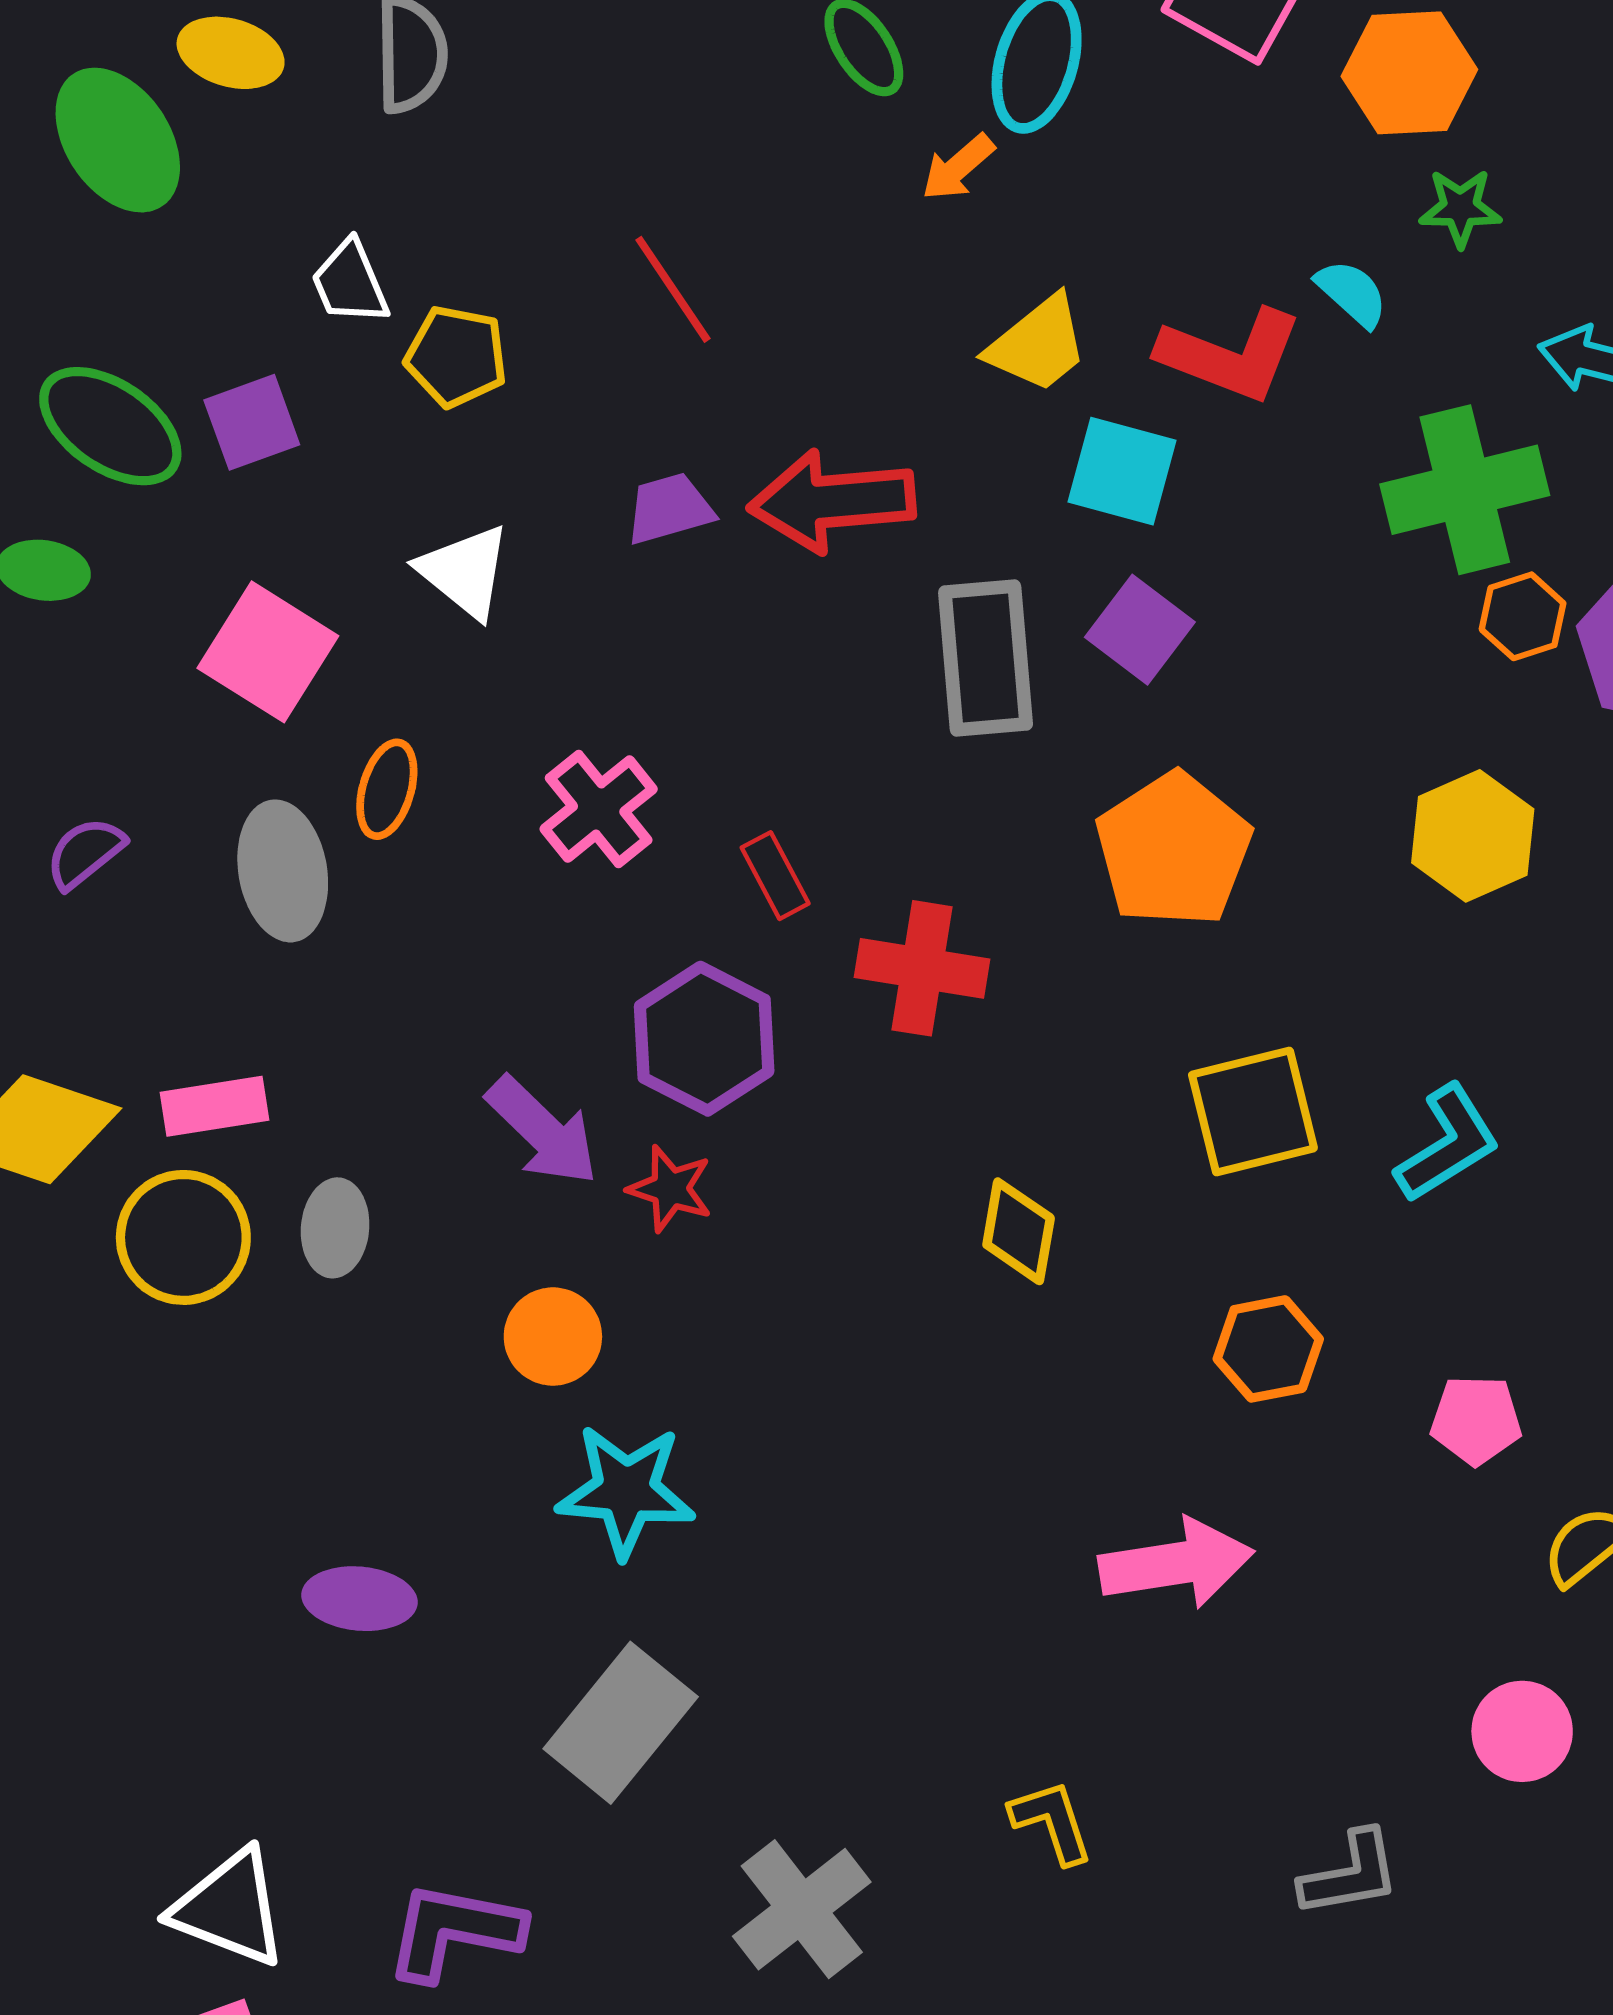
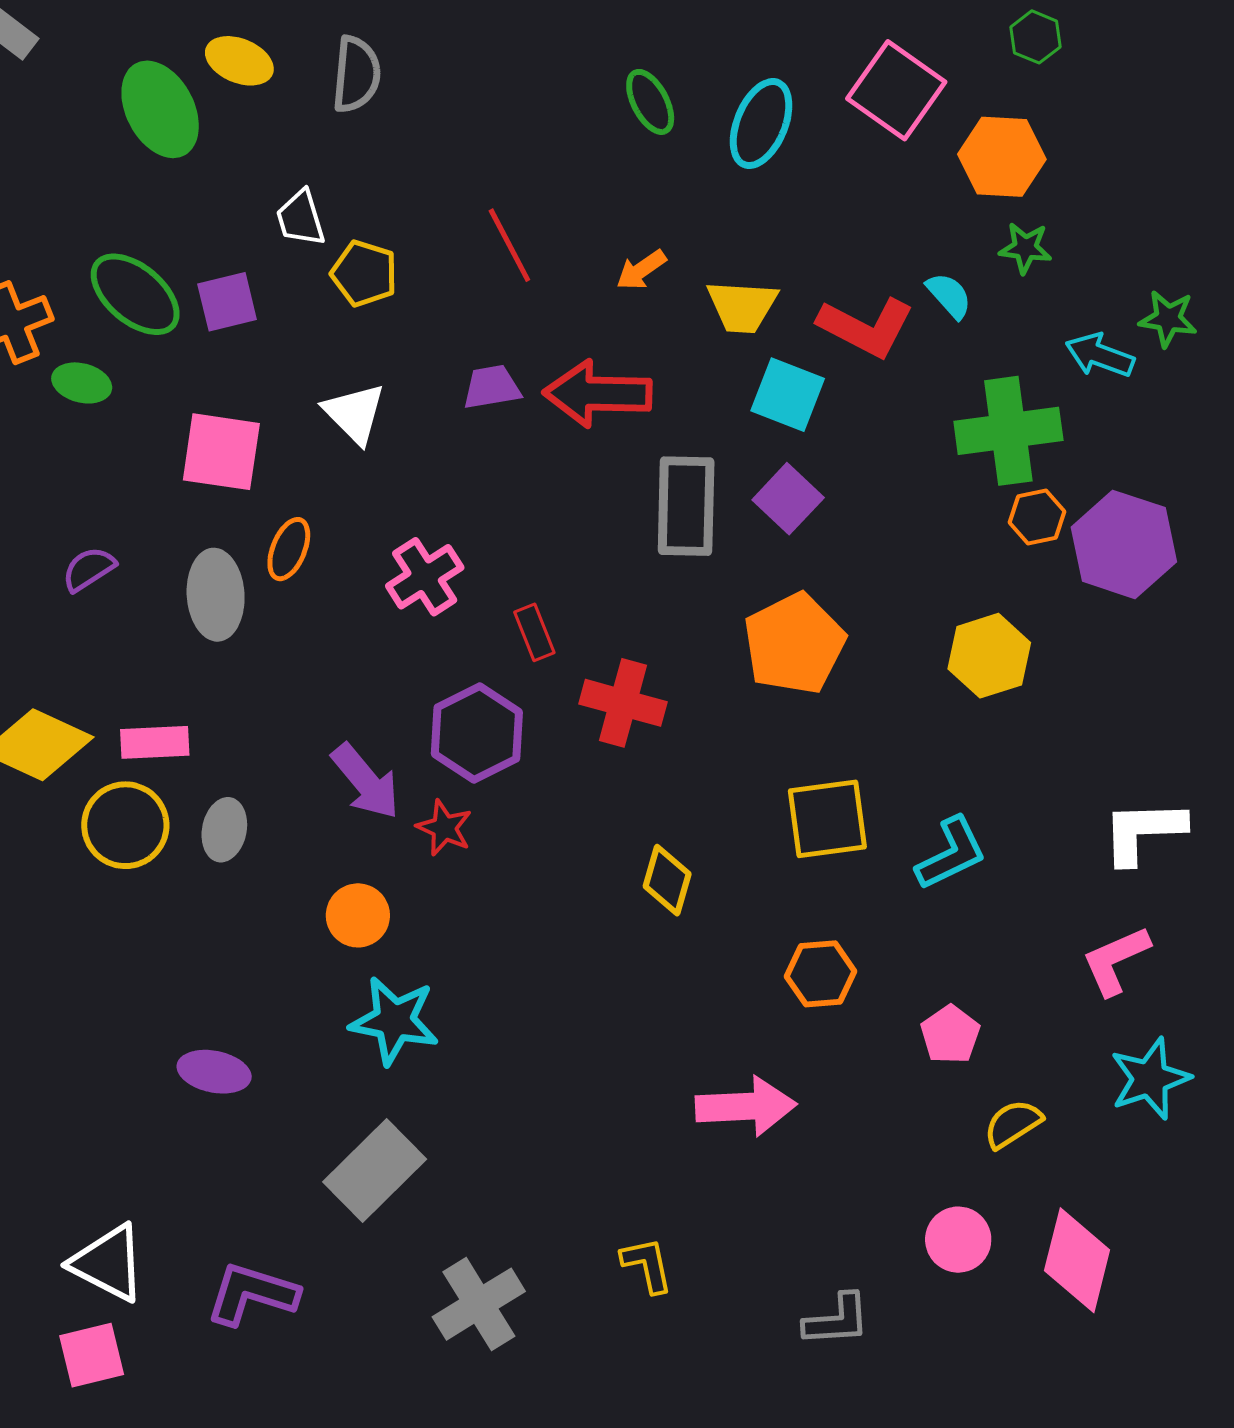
orange arrow: (958, 167) -> (641, 270), moved
yellow trapezoid: (1038, 344) -> (742, 306), turned 36
pink square: (268, 652) -> (221, 452), turned -30
pink pentagon: (1476, 1420) -> (950, 1035), turned 30

